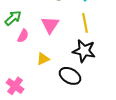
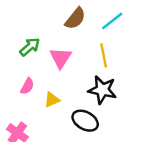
green arrow: (13, 18) -> (30, 47), moved
pink semicircle: (23, 36) -> (27, 86), moved

